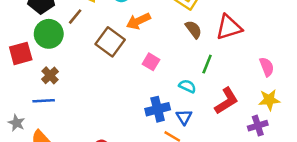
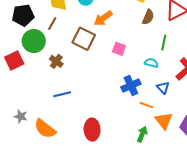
brown semicircle: (193, 29) -> (148, 17), turned 70
brown cross: (50, 75) -> (56, 61), moved
blue line: (44, 101) -> (62, 94), moved
blue triangle: (184, 117) -> (163, 88), moved

